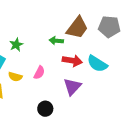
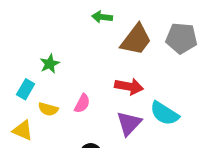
green arrow: (56, 41) -> (102, 17), moved
cyan semicircle: (97, 64) -> (164, 113), moved

